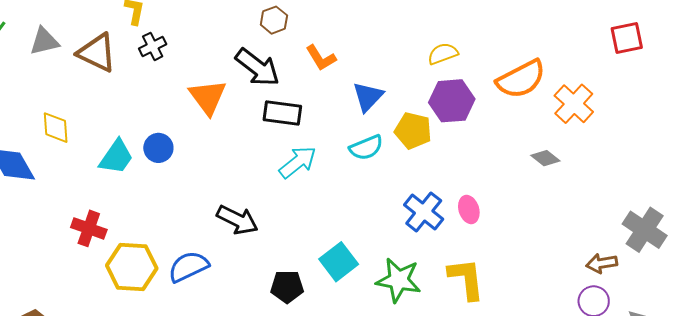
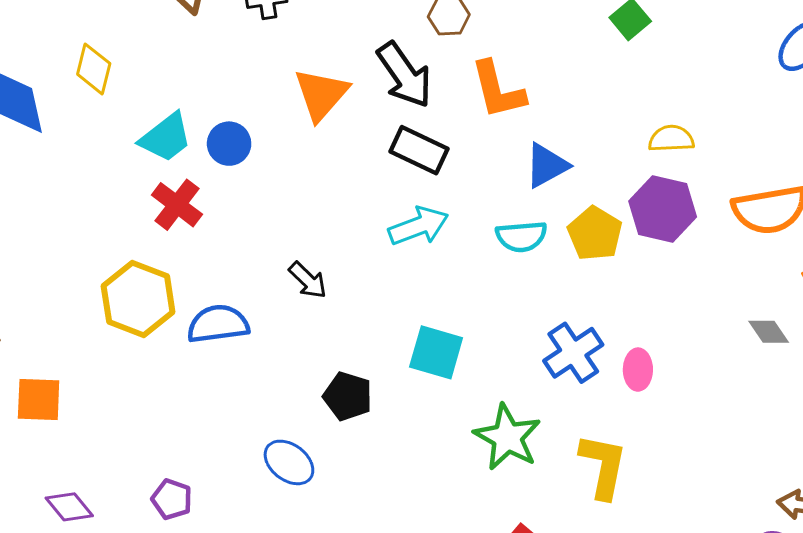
orange L-shape: (321, 58) -> (498, 90), size x1.4
black arrow: (237, 220) -> (308, 280), size x0.7
red cross: (89, 228) -> (177, 205), moved
cyan square: (339, 262) -> (436, 352), moved, turned 36

